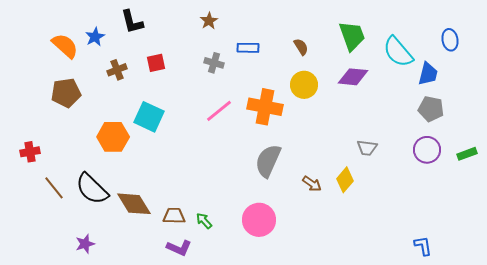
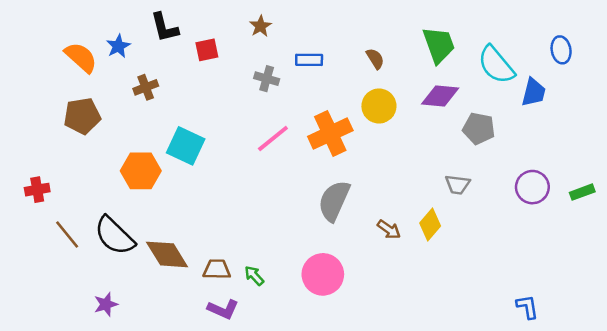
red square: (156, 63) -> (207, 50), moved
orange cross: (265, 107) -> (330, 133), turned -36
gray pentagon: (431, 109) -> (479, 128), moved

